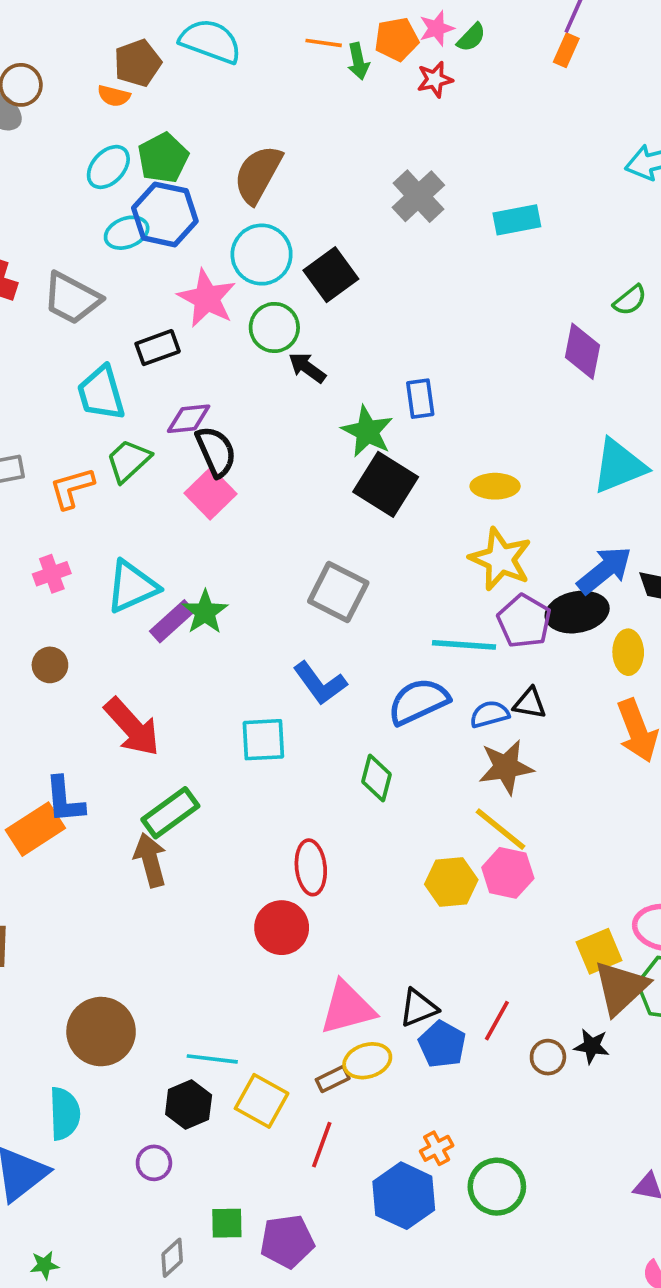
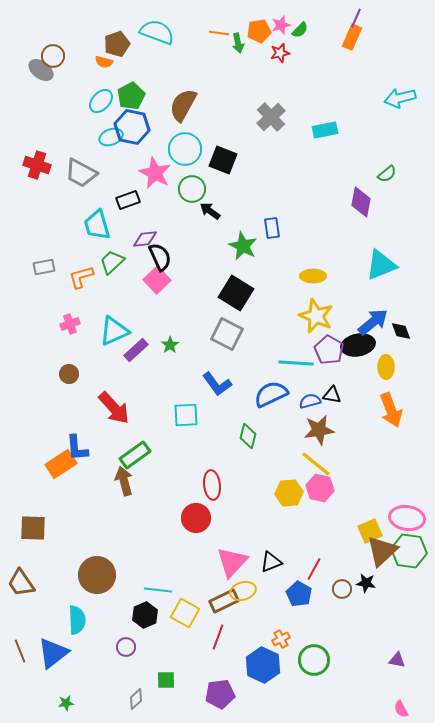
orange rectangle: (566, 50) -> (352, 37), size x1.4
black square: (331, 275) -> (223, 160), turned -32
black square: (386, 484) -> (236, 293), moved
green star: (205, 612) -> (170, 345), moved, size x0.7
pink triangle: (347, 1008) -> (232, 562), turned -32
blue pentagon: (442, 1044) -> (299, 594), moved
brown rectangle: (333, 1079) -> (224, 601), size x1.6
purple pentagon: (287, 1241) -> (220, 694), moved

